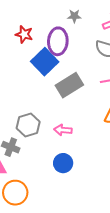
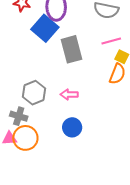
gray rectangle: (69, 85) -> (72, 49), turned -68
orange circle: (15, 193) -> (25, 138), moved

